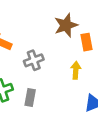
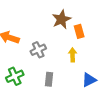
gray rectangle: (30, 97) -> (49, 79), moved

